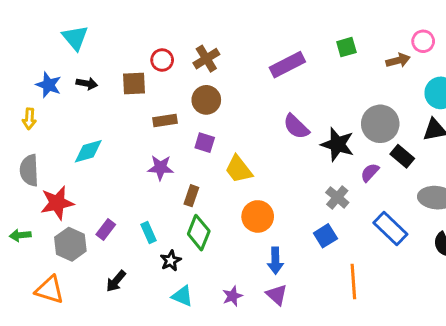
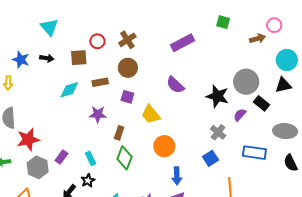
cyan triangle: (75, 38) -> (49, 27), moved
green square: (346, 47) -> (223, 22), moved, turned 32
purple semicircle: (296, 127) -> (175, 85), moved
cyan diamond: (88, 151) -> (69, 90), moved
blue rectangle: (390, 228) -> (254, 153), turned -35
black star: (171, 261) -> (88, 180), moved

